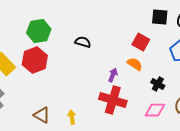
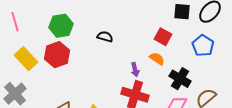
purple arrow: (113, 75) -> (135, 70), turned 144
black cross: (158, 84) -> (180, 79), size x1.5

